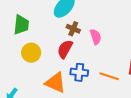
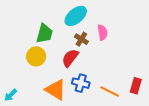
green trapezoid: (21, 25) -> (44, 34), moved
pink semicircle: (96, 37) -> (102, 32), moved

